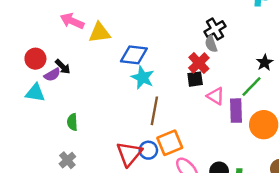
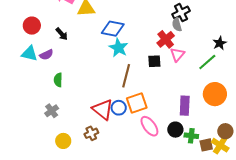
black arrow: (63, 67) -> (62, 34), moved
purple semicircle: (52, 75) -> (46, 55), moved
black square: (195, 79) -> (154, 61), moved
pink triangle: (216, 96) -> (177, 55), moved, turned 35
purple rectangle: (236, 111) -> (185, 106), moved
red triangle: (129, 154) -> (103, 110), turned -35

